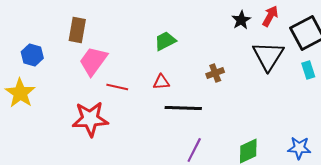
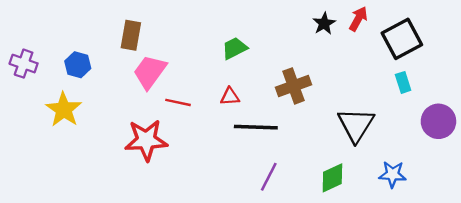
black triangle: (268, 56) -> (356, 125), moved
brown cross: (215, 73) -> (294, 86), size x1.6

